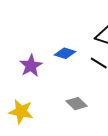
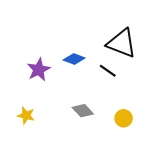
yellow star: (21, 111) -> (26, 115), size x0.7

